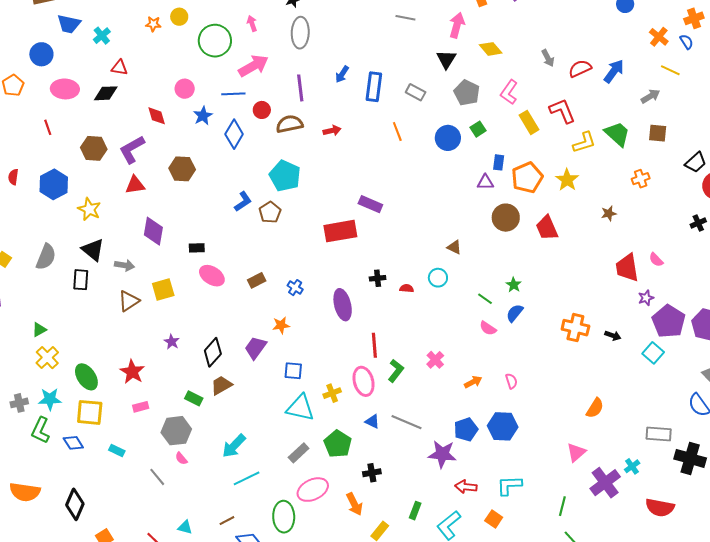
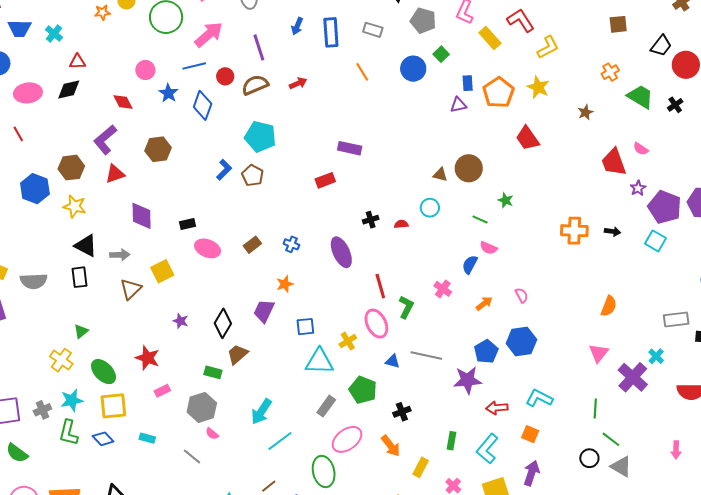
green trapezoid: (617, 134) -> (640, 97), moved
brown hexagon: (94, 148) -> (71, 168), moved
brown circle: (506, 218) -> (469, 168), moved
red rectangle: (340, 231) -> (325, 180), size x0.6
gray semicircle: (46, 257) -> (34, 281), moved, turned 76
blue semicircle: (515, 313) -> (470, 265), moved
green triangle: (39, 330) -> (81, 331), moved
cyan L-shape: (509, 485) -> (539, 398), turned 40

